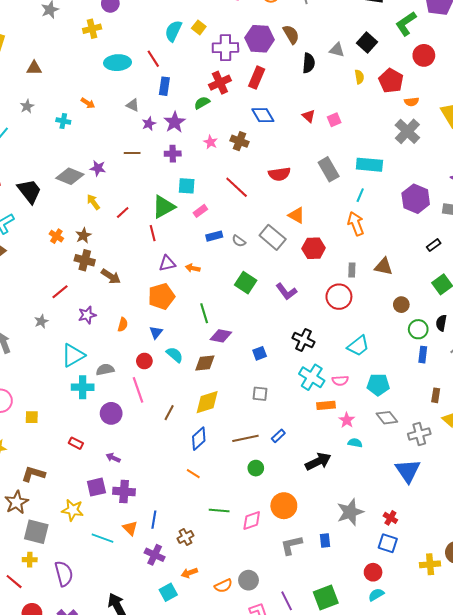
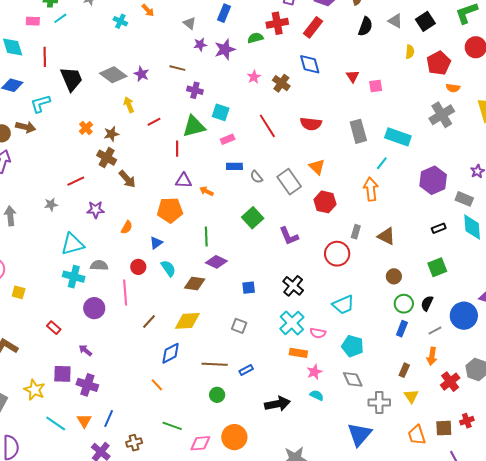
purple cross: (173, 154) -> (195, 90), moved

